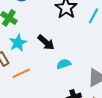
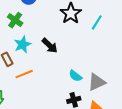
cyan semicircle: (64, 64) -> (75, 76), moved, turned -128

